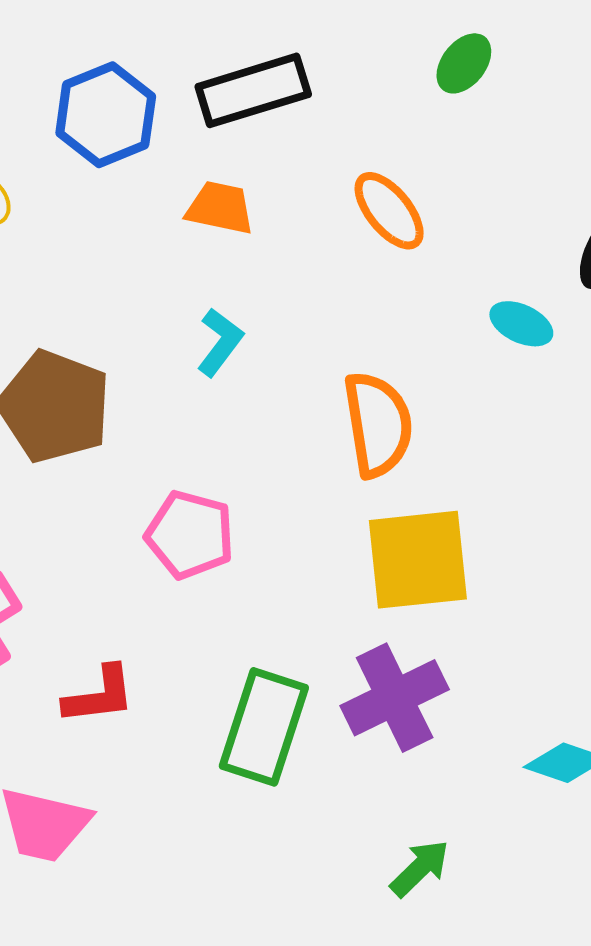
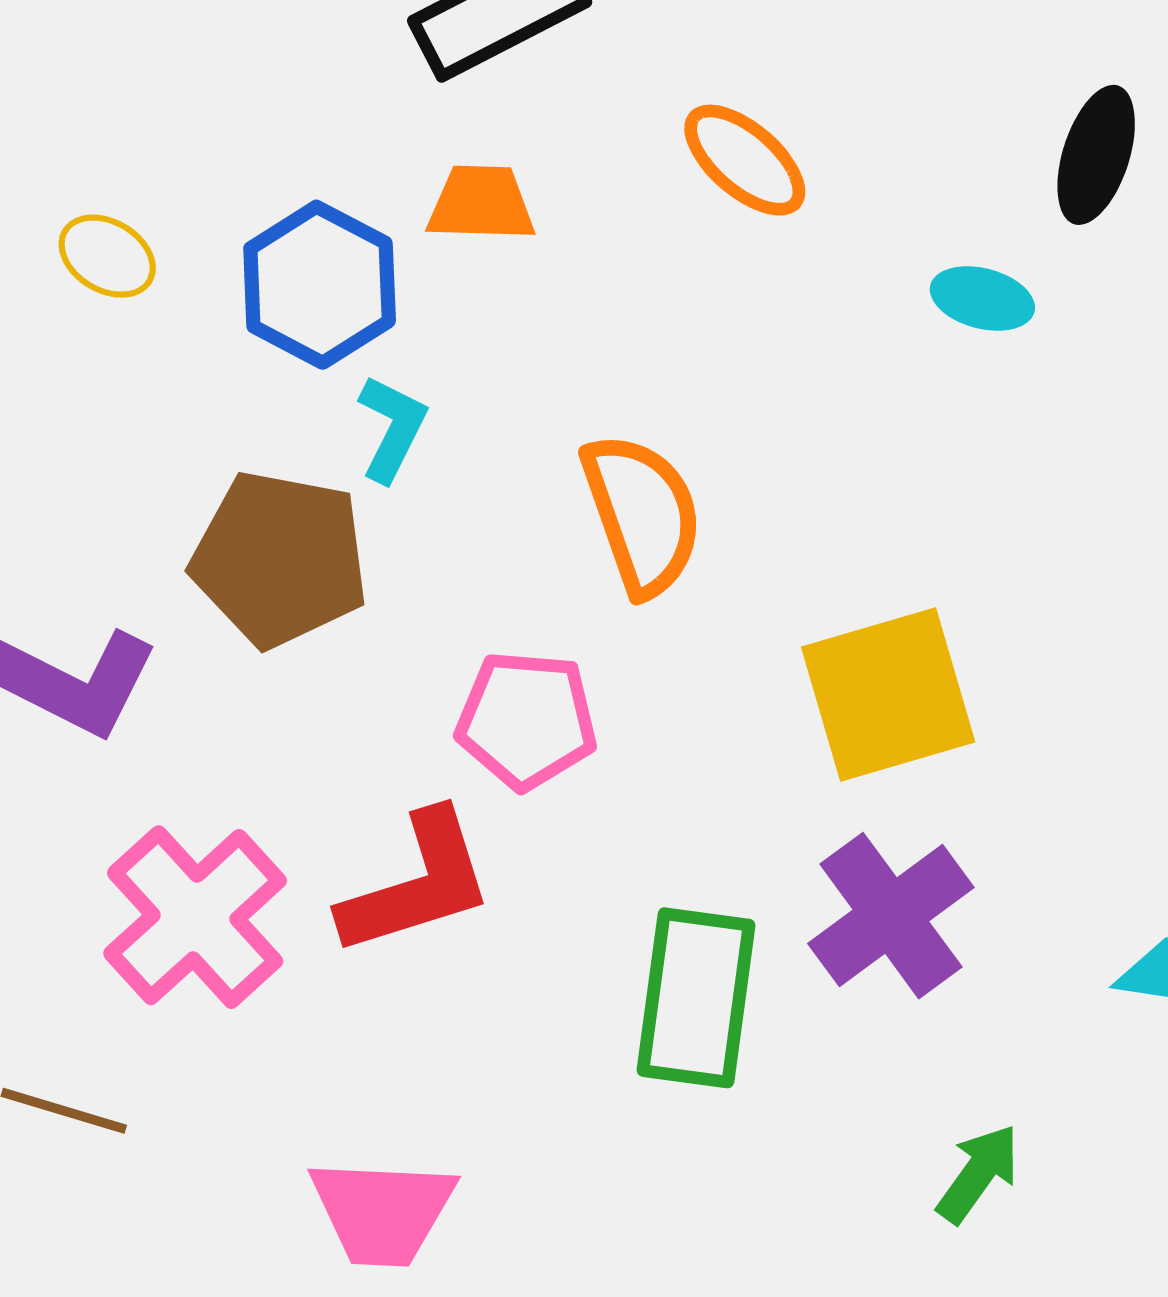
blue hexagon: (106, 115) -> (320, 285), moved
cyan L-shape: (220, 342) -> (392, 428), moved
orange semicircle: (378, 424) -> (642, 514), moved
red L-shape: (99, 695) -> (417, 884), moved, size x1.4

